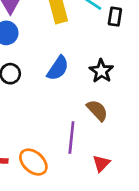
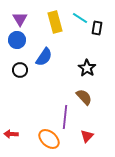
blue semicircle: (58, 68) -> (44, 57), moved
orange ellipse: (33, 162) -> (49, 139), moved

